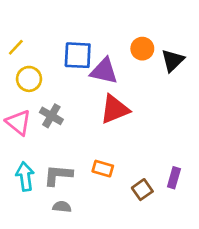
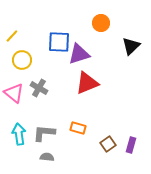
orange circle: (142, 49) -> (101, 23), moved
purple triangle: (104, 71) -> (79, 54), turned -30
purple rectangle: (174, 178) -> (131, 145), moved

